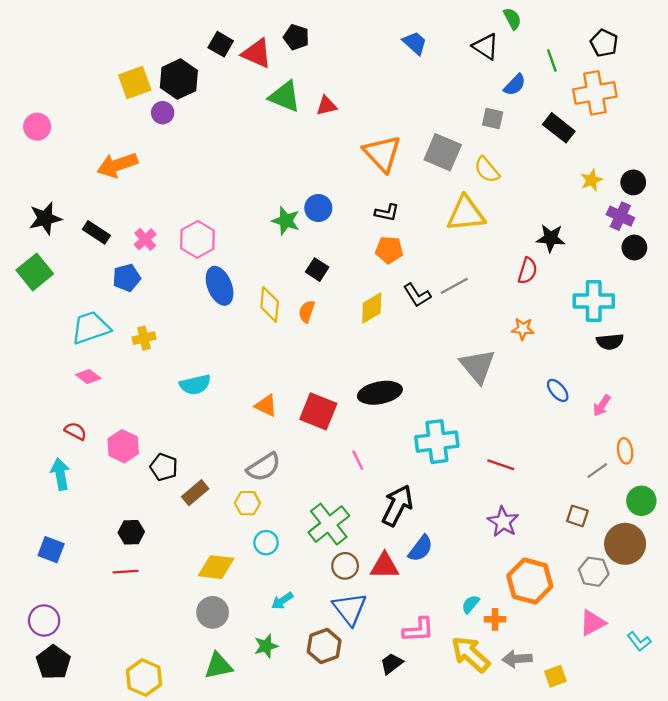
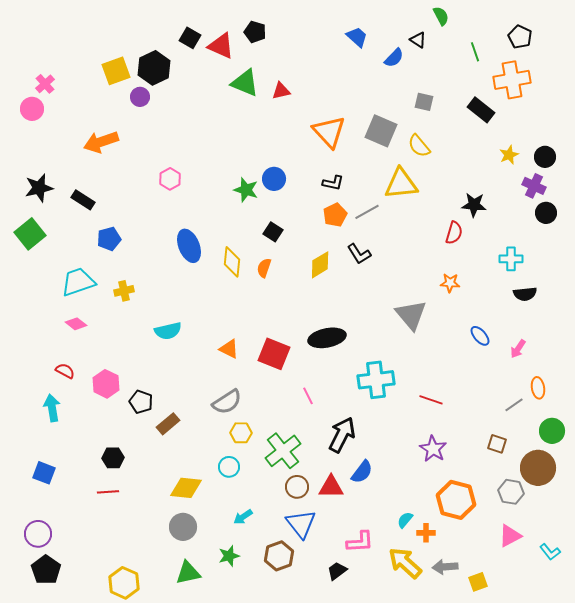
black triangle: (486, 46) -> (418, 40), size x0.7
blue semicircle: (515, 85) -> (394, 58), moved
pink cross: (145, 239) -> (45, 84), moved
pink hexagon: (197, 239) -> (170, 179), moved, size x0.7
orange pentagon: (389, 250) -> (335, 215), turned -30
gray line: (454, 286) -> (367, 212), moved
cyan cross: (594, 301) -> (511, 259), size x0.7
yellow hexagon: (247, 503) -> (241, 433), moved

